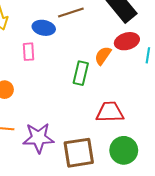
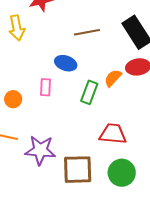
blue ellipse: (44, 28) -> (66, 63), moved
pink rectangle: (28, 52) -> (45, 87), moved

